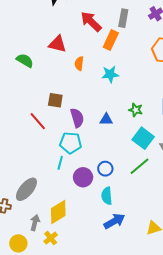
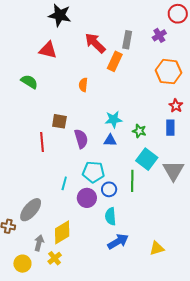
red triangle: (57, 44) -> (48, 50), moved
cyan star: (110, 74) -> (114, 119), moved
red line: (38, 121) -> (42, 142), turned 36
cyan pentagon: (71, 143) -> (93, 172), moved
green line: (140, 166) -> (132, 181), moved, turned -50

